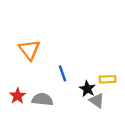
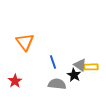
gray semicircle: (42, 99) -> (57, 84), moved
gray triangle: (97, 101) -> (80, 65), moved

